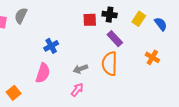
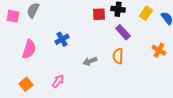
orange semicircle: (110, 64) -> (118, 56), size x0.7
pink semicircle: (43, 73) -> (29, 49), moved
pink arrow: (77, 90) -> (58, 81), moved

